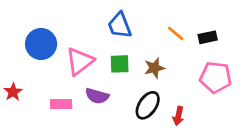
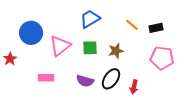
blue trapezoid: (120, 25) -> (90, 19), turned 80
red star: (13, 92) -> (10, 59), moved
purple semicircle: (97, 96) -> (85, 81), moved

